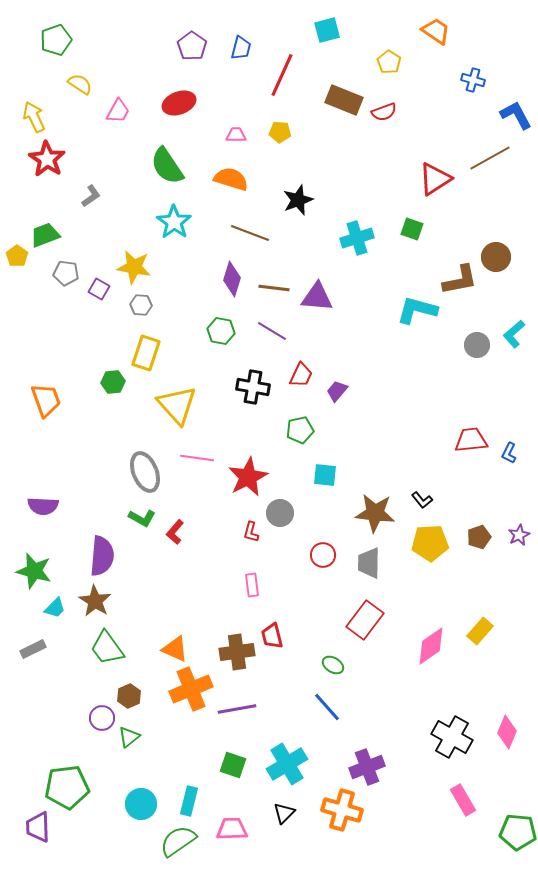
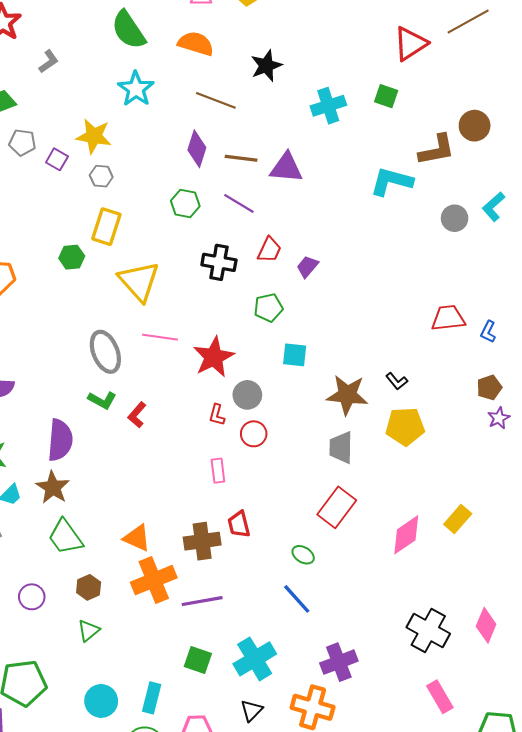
brown pentagon: (479, 537) -> (489, 388), moved
red circle: (323, 555) -> (254, 434), moved
purple circle: (102, 718) -> (32, 597), moved

